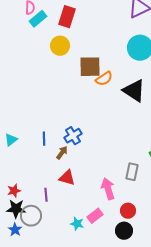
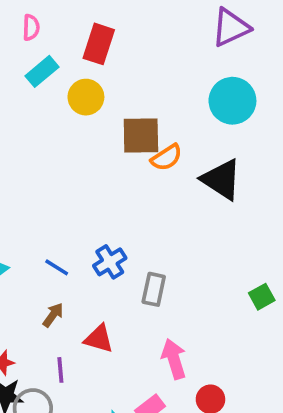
cyan rectangle: (38, 19) -> (42, 71), moved
blue line: (44, 139) -> (57, 267), turned -56
brown arrow: (62, 153) -> (53, 315), moved
gray rectangle: (132, 172) -> (154, 289), moved

